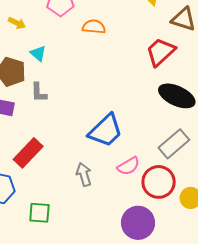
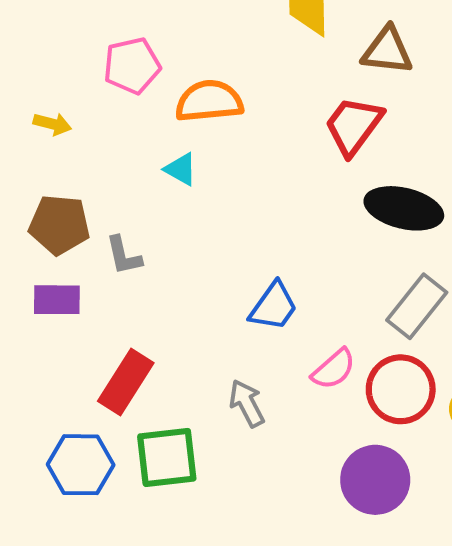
orange semicircle: (94, 27) -> (209, 101), size x1.4
cyan triangle: (38, 53) -> (181, 169), moved
blue trapezoid: (106, 131) -> (274, 306), size x0.7
green square: (39, 213) -> (167, 457), moved, size x1.4

